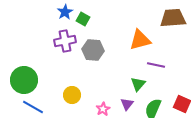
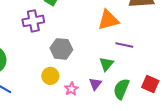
gray hexagon: (93, 50) -> (61, 49), moved
yellow circle: (72, 95) -> (50, 76), moved

